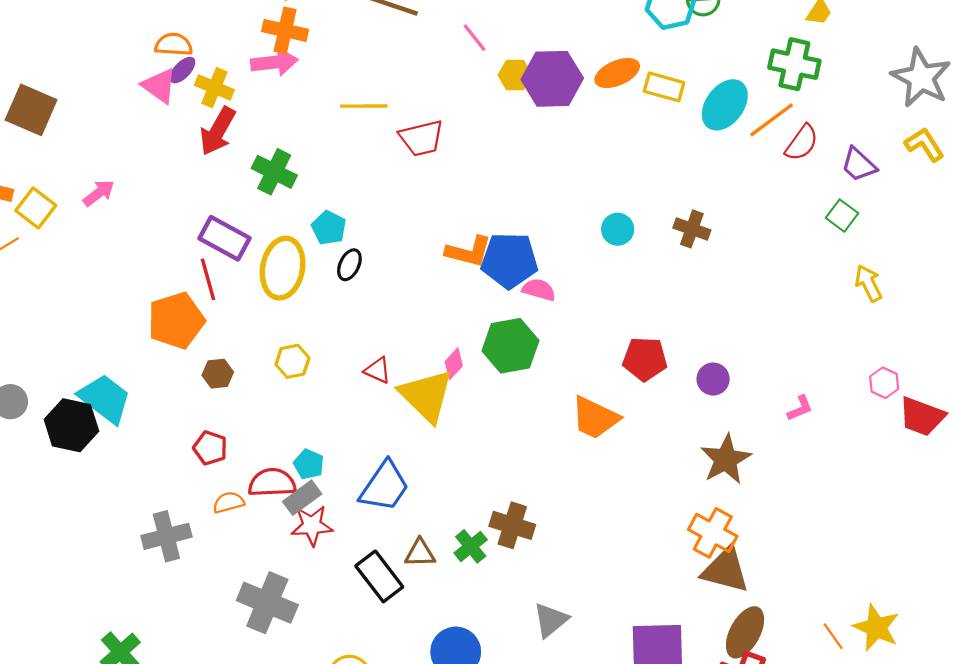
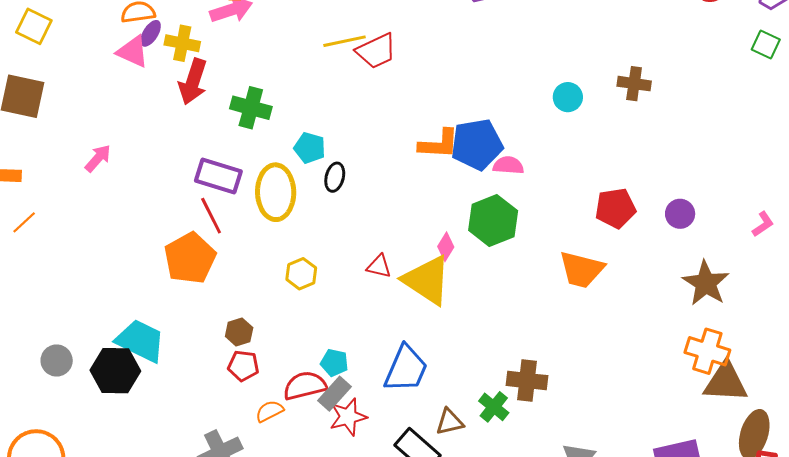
yellow line: (364, 106) -> (345, 41), moved
yellow square: (36, 208) -> (34, 26), moved
brown hexagon: (218, 374) -> (239, 332), moved

